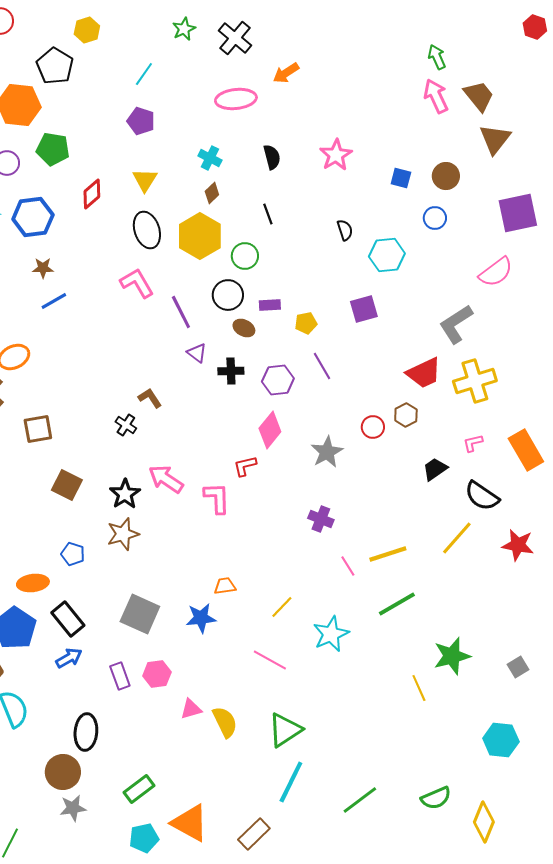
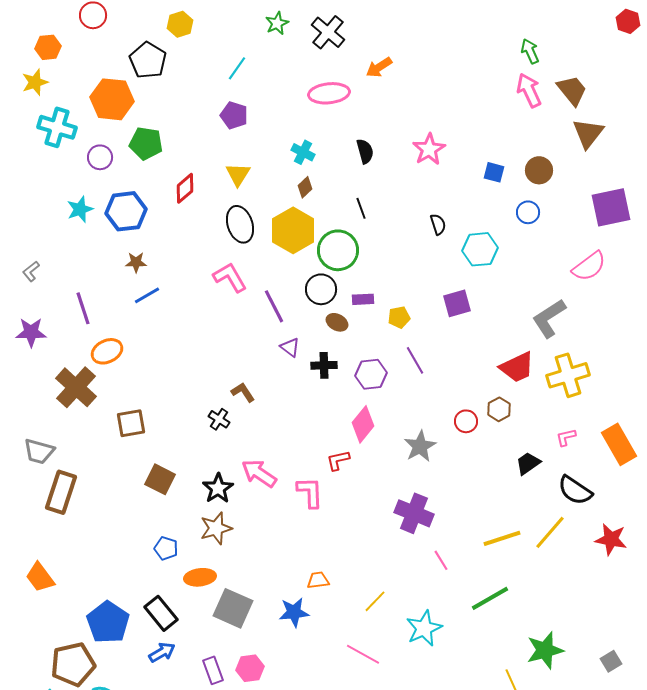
green circle: (245, 256) -> (338, 250), size x1.5
purple cross: (321, 519) -> (414, 513), size x1.5
yellow line: (388, 554) -> (502, 538), moved
orange ellipse: (33, 583) -> (200, 577), moved

